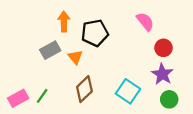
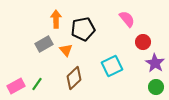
purple star: (162, 74) -> (155, 63), moved
cyan square: (128, 91) -> (112, 66), moved, turned 30
green circle: (169, 99) -> (156, 87), moved

